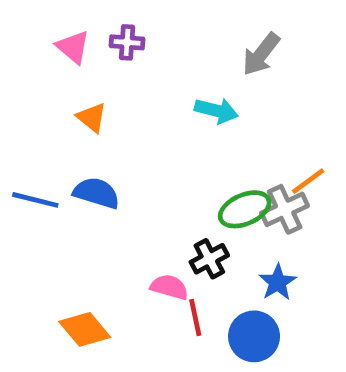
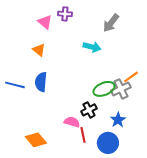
purple cross: (127, 42) -> (65, 14), moved
pink triangle: (73, 47) -> (45, 22), moved
blue semicircle: (96, 193) -> (41, 82), turned -102

